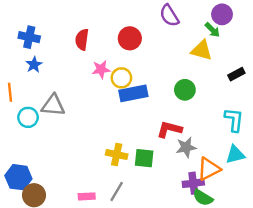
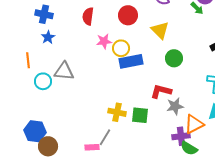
yellow triangle: (202, 50) -> (160, 30), moved, turned 30
gray line: (117, 192) -> (105, 137), moved

